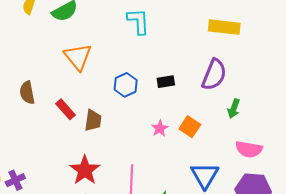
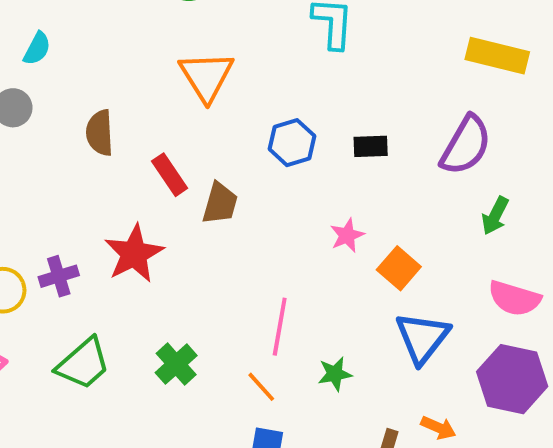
orange square: (190, 127) -> (399, 268), moved
red star: (85, 170) -> (134, 254), moved
purple cross: (15, 180) -> (59, 276), moved

